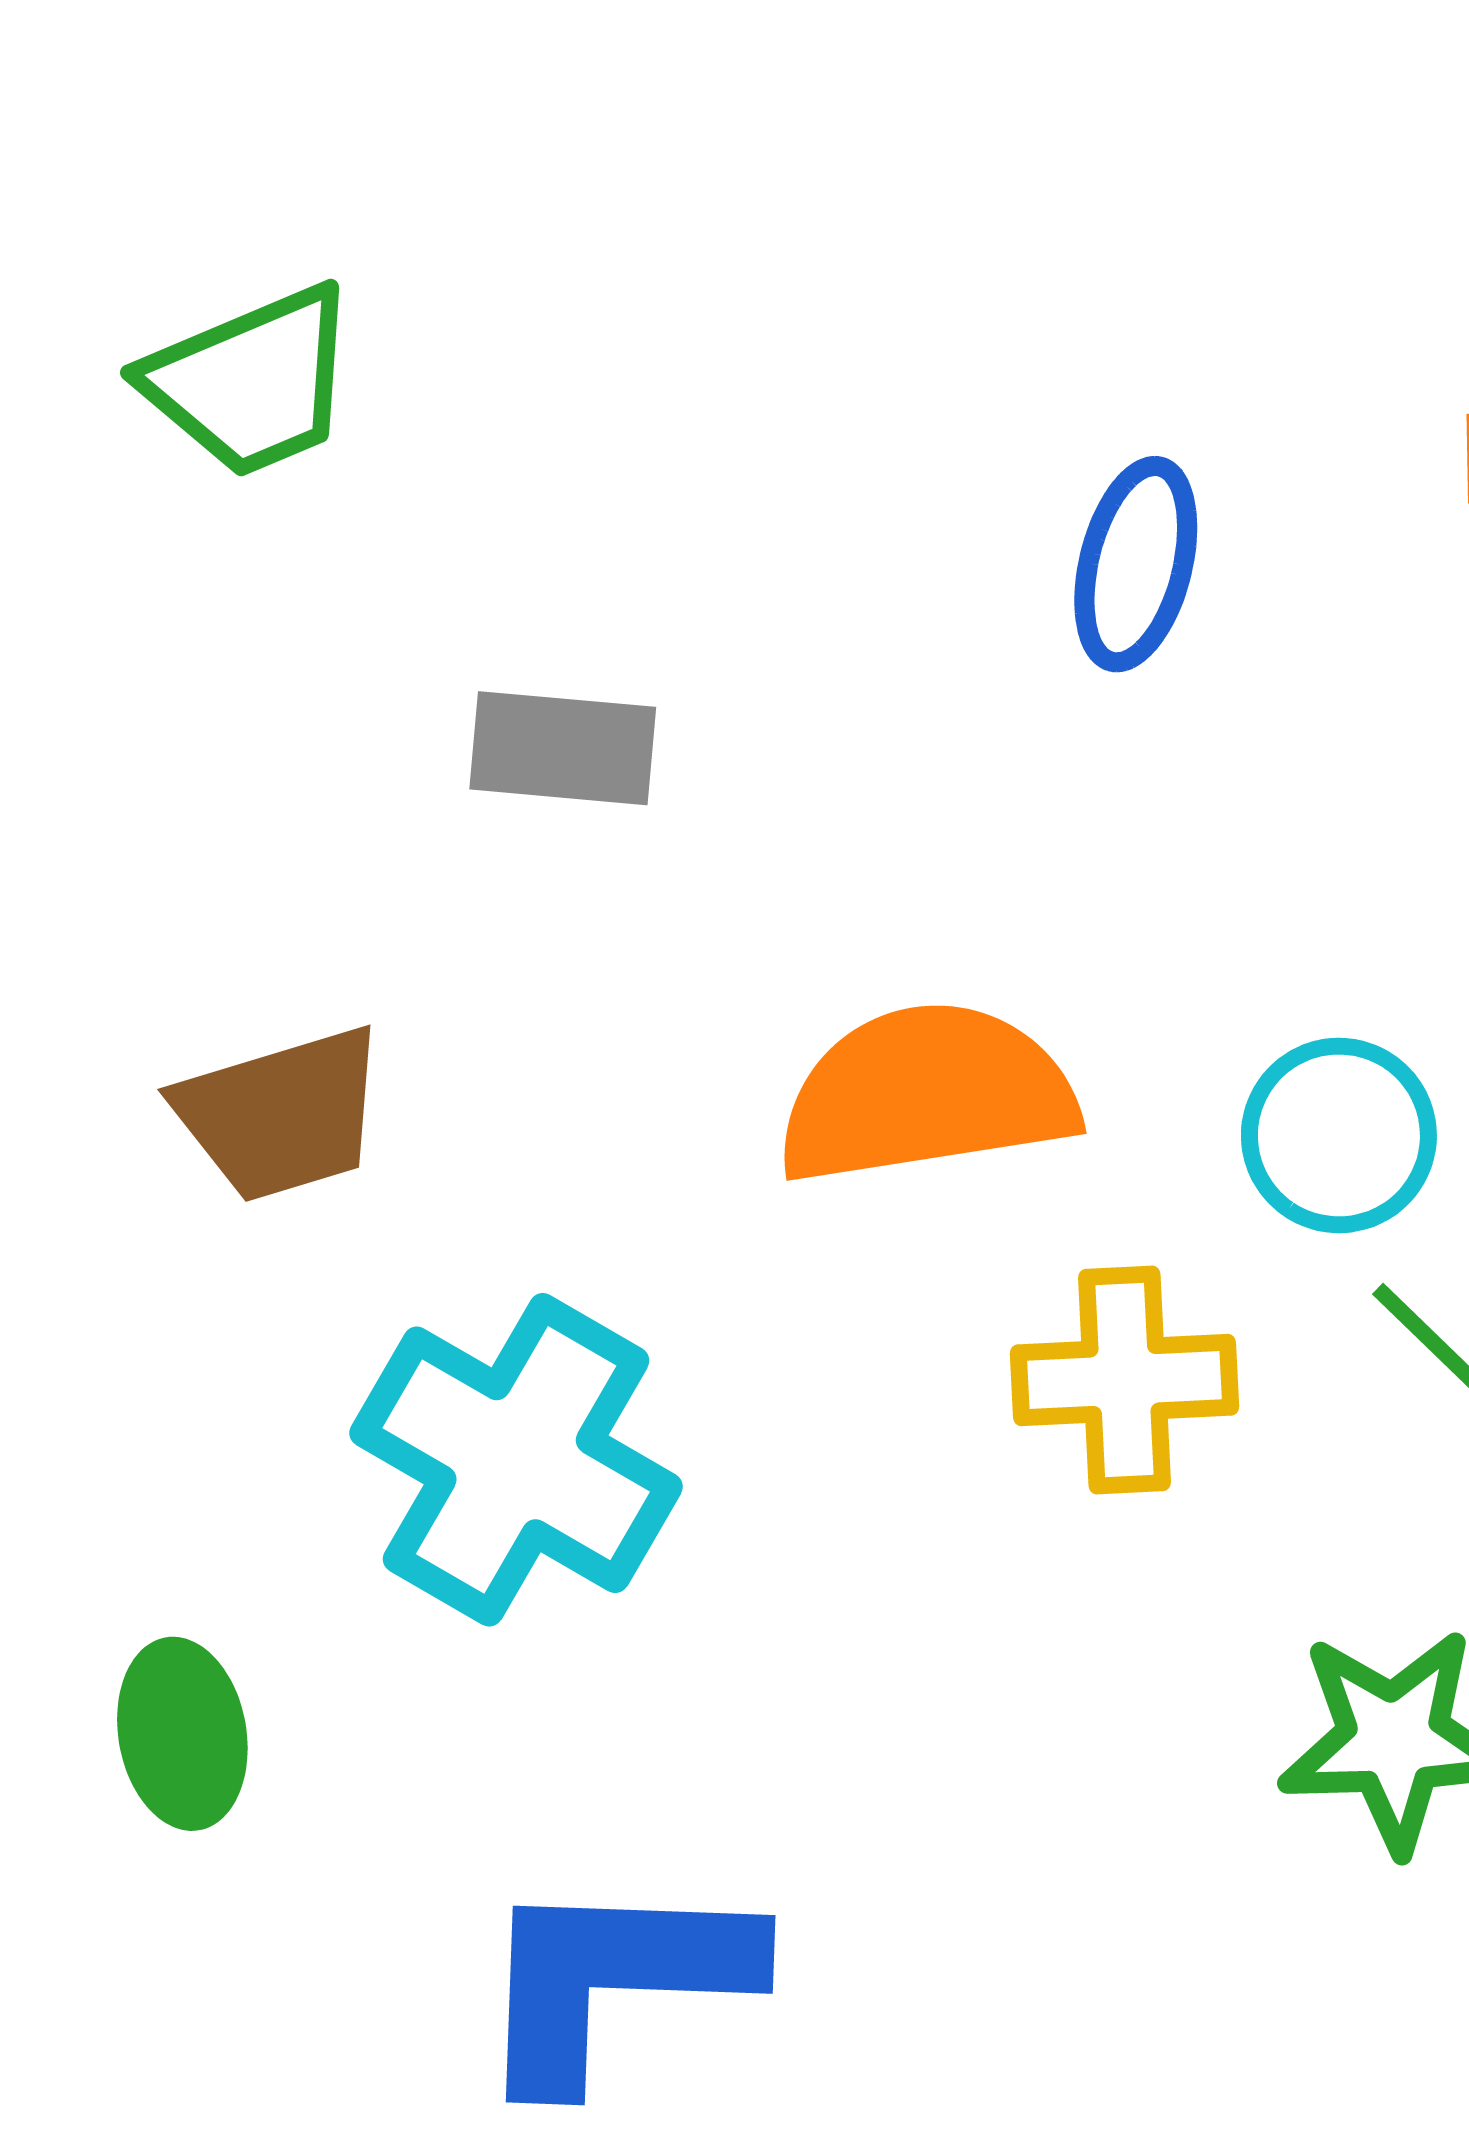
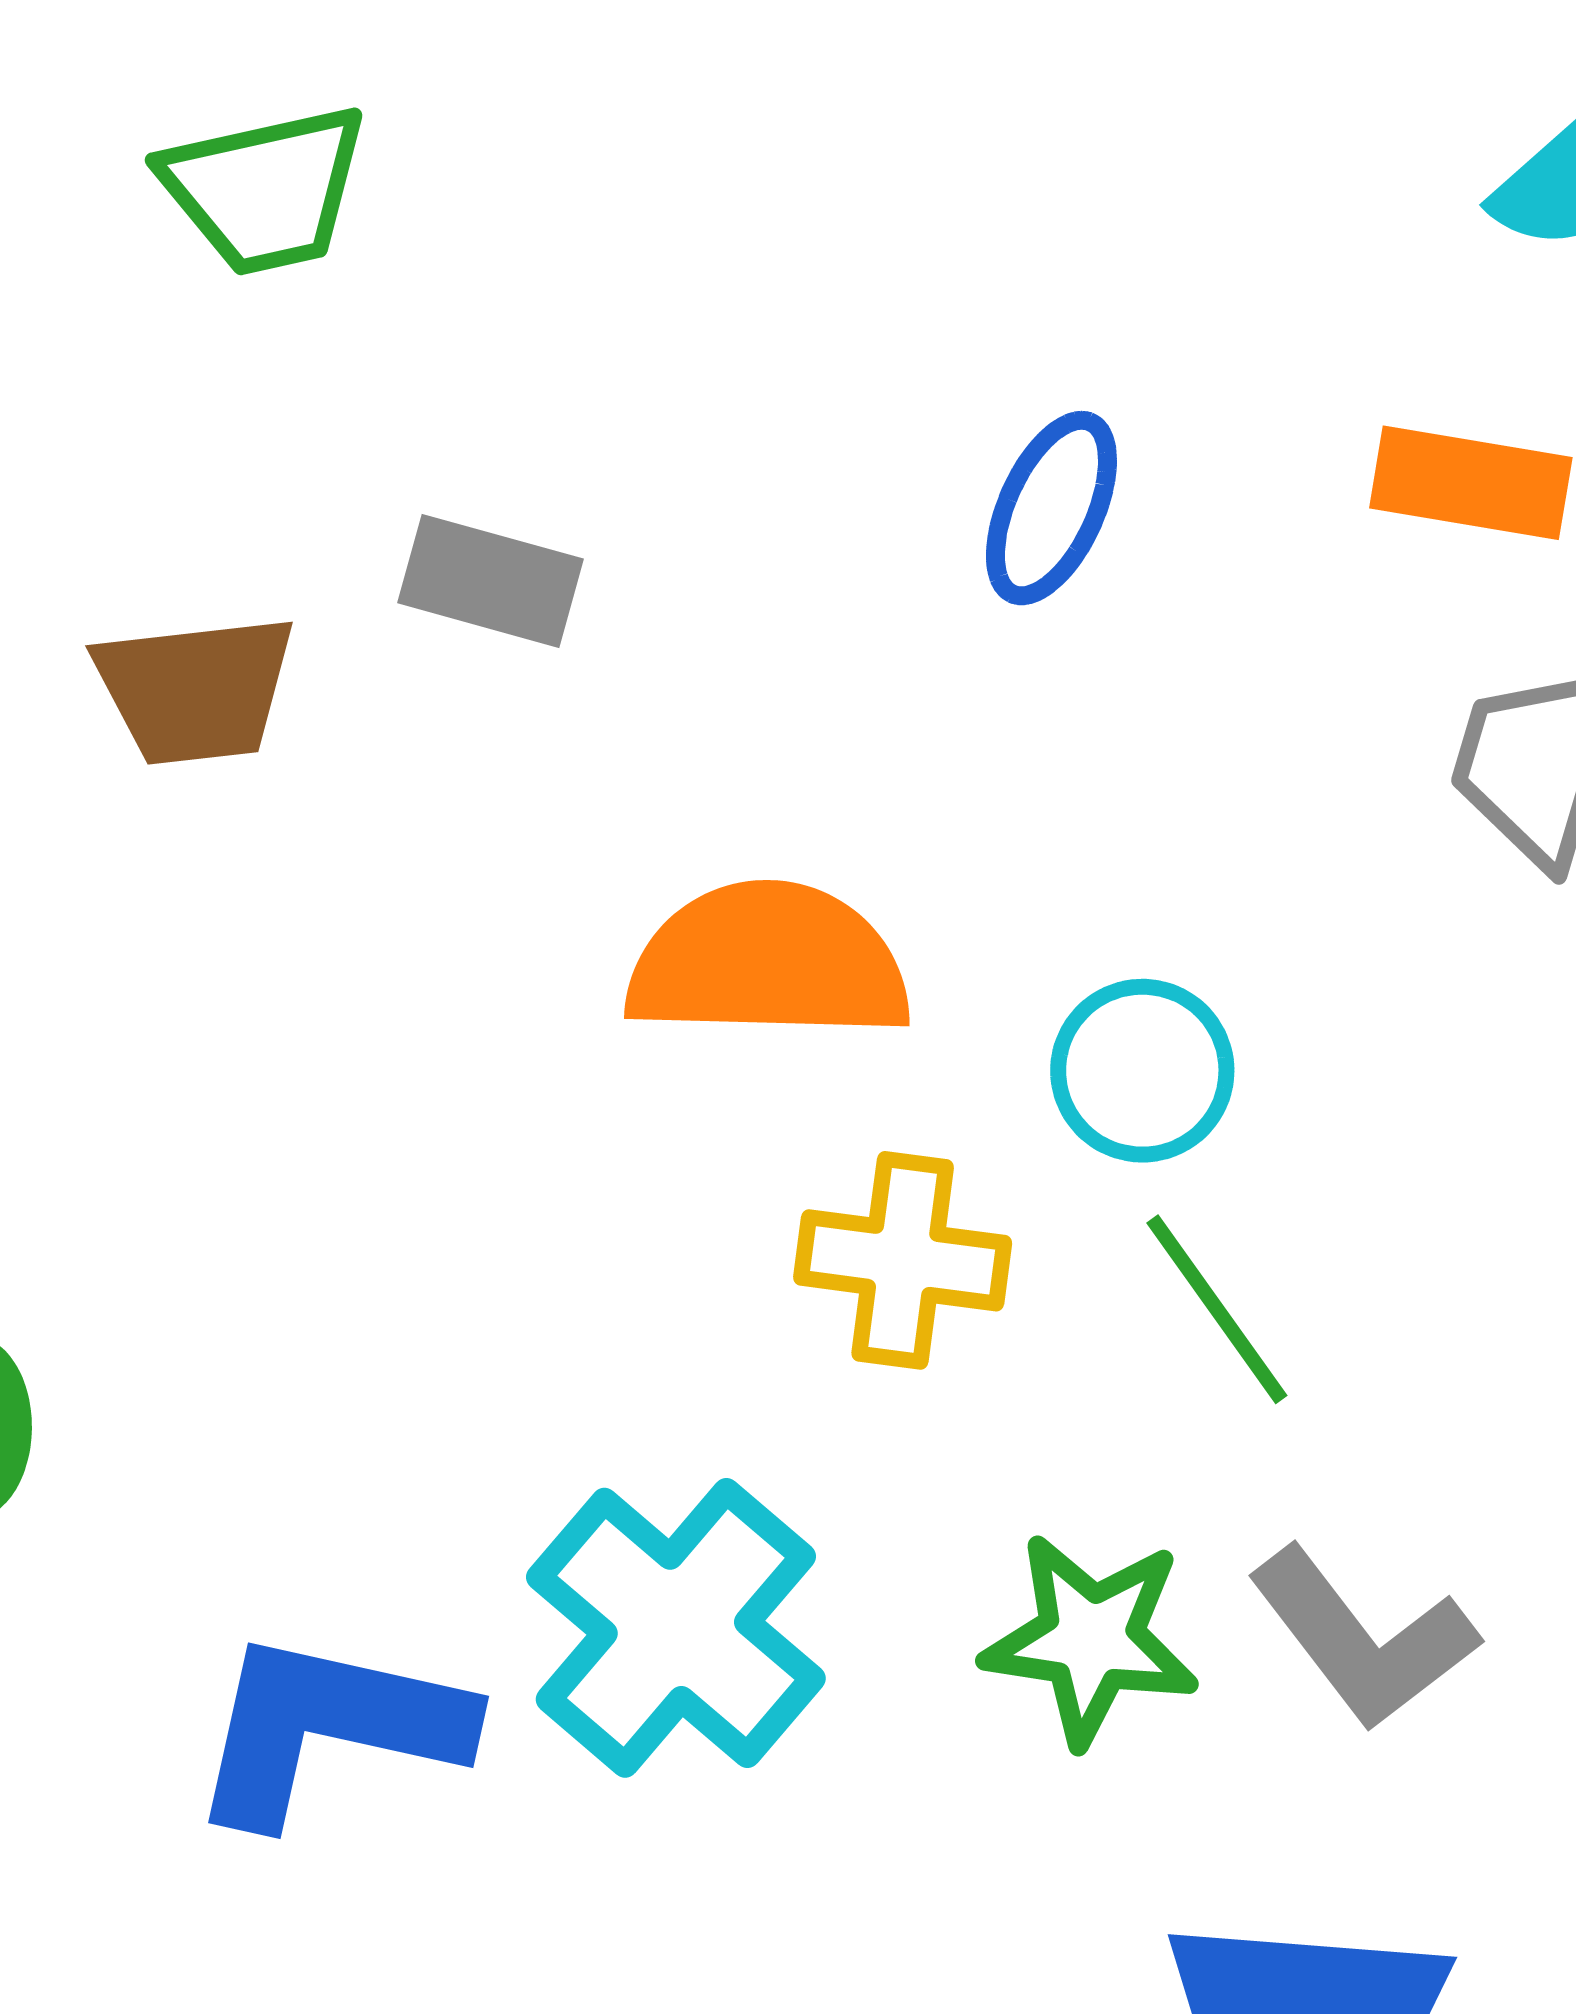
brown trapezoid: (281, 1114) -> (195, 689), moved
cyan cross: (516, 1460) -> (676, 1628), moved

